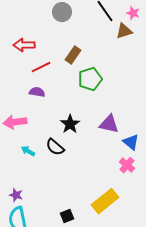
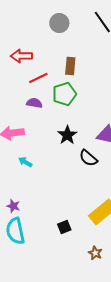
brown rectangle: (73, 55) -> (70, 66), turned -30
green pentagon: (90, 79) -> (64, 94), moved
black semicircle: (55, 147) -> (88, 158), moved

